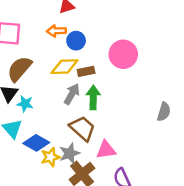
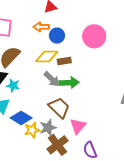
pink circle: (123, 54) -> (94, 36), moved
gray arrow: (72, 94) -> (52, 79), turned 102
green arrow: (93, 97) -> (69, 83), turned 84
pink triangle: (106, 150) -> (78, 126), turned -42

